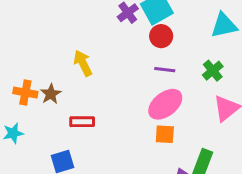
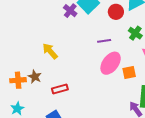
red circle: (161, 36) -> (116, 12), moved
orange square: (165, 134) -> (129, 73), moved

